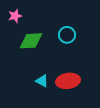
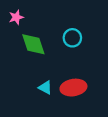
green diamond: (31, 41) -> (33, 44), turned 75

